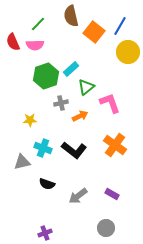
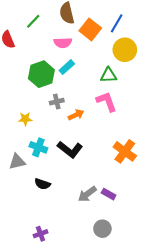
pink semicircle: (35, 45) -> (63, 43), moved
green triangle: (86, 87) -> (109, 75), moved, turned 36
orange cross: (115, 145) -> (125, 151), moved
gray arrow: (78, 196) -> (87, 194), moved

